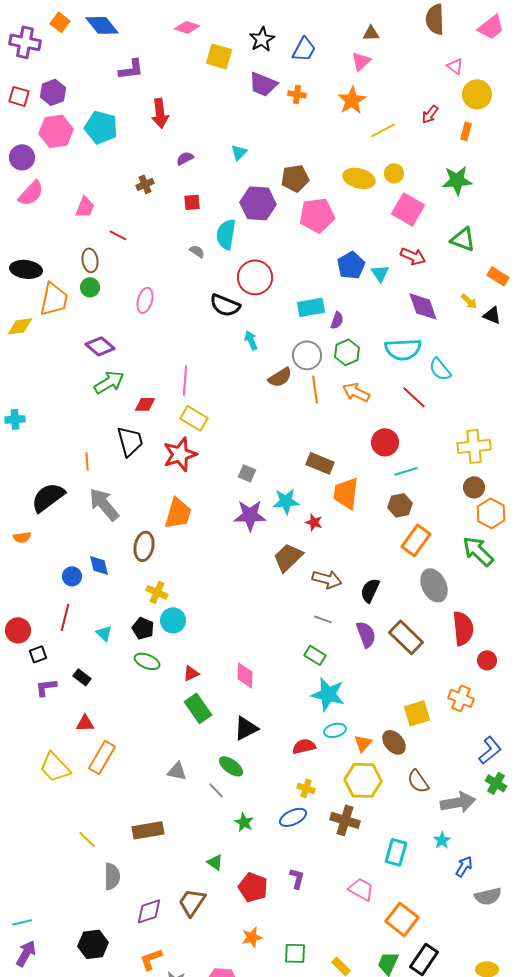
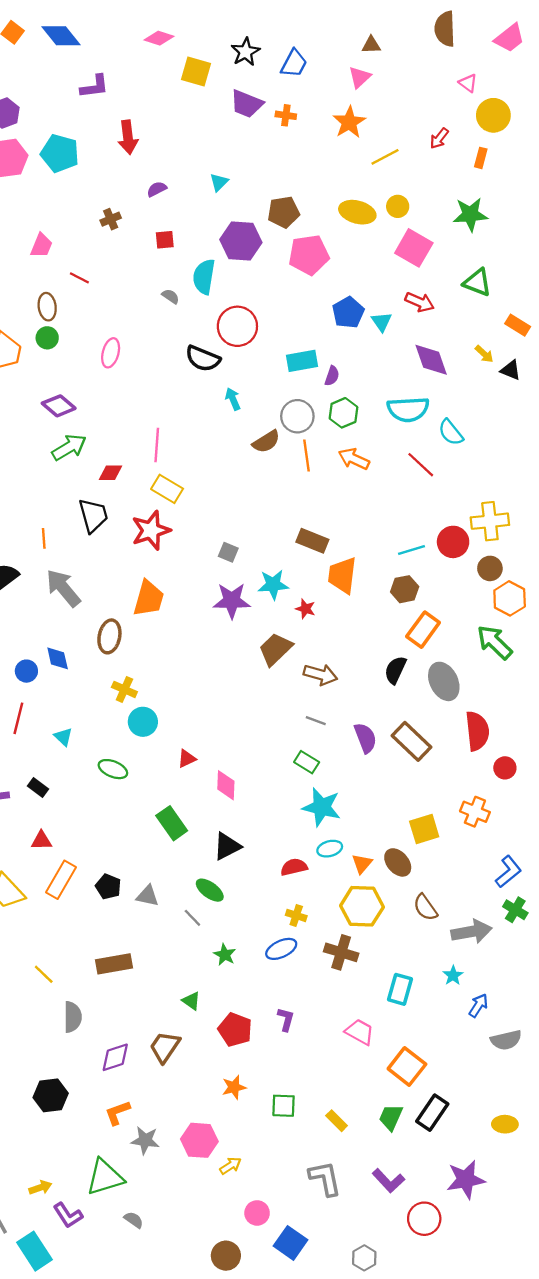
red circle: (385, 442) -> (453, 542), moved
black semicircle: (370, 590) -> (395, 670), moved
black pentagon: (143, 628) -> (108, 887), moved
red triangle: (191, 673) -> (187, 759), moved

